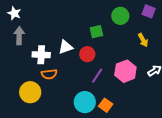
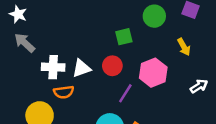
gray arrow: (19, 36) -> (25, 43), turned -48
white triangle: (66, 47) -> (81, 68), moved
pink hexagon: (125, 71) -> (153, 73), moved

